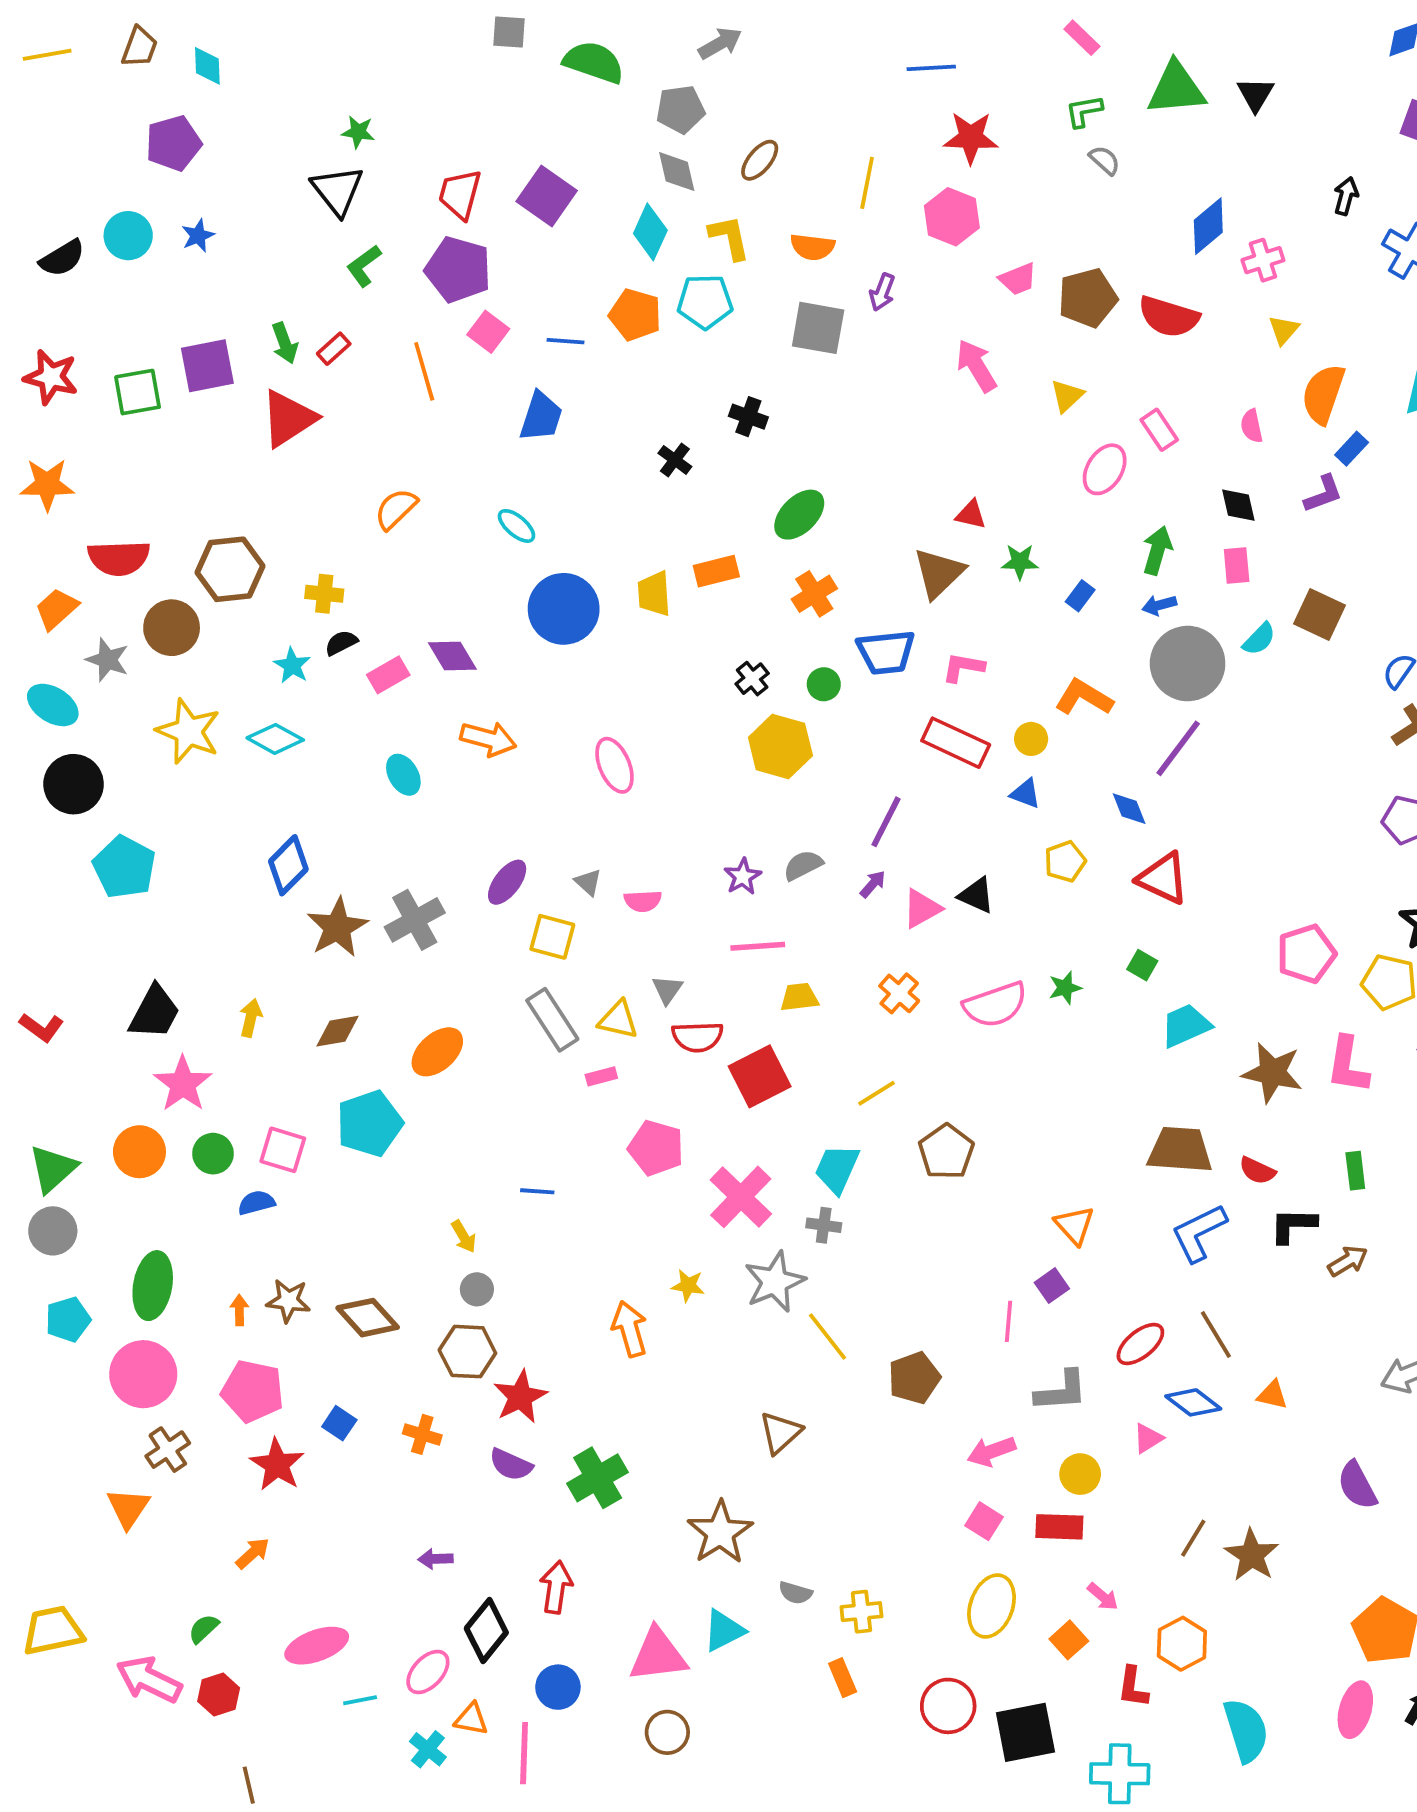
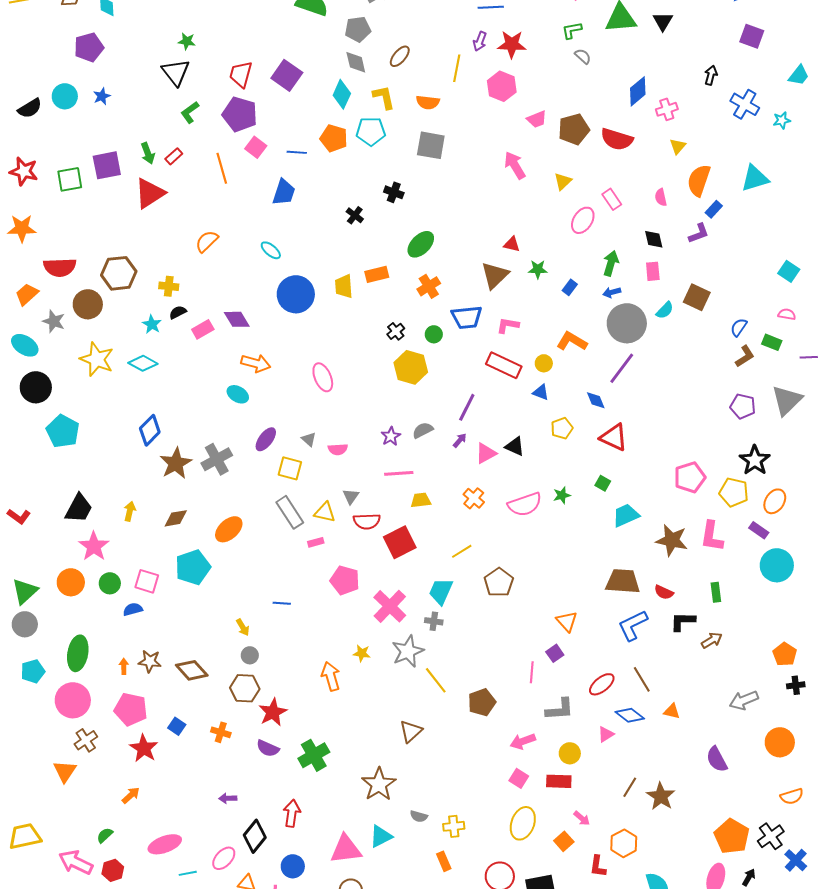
purple arrow: (882, 292) -> (480, 41), moved
cyan ellipse: (403, 775) -> (238, 394), moved, turned -30

